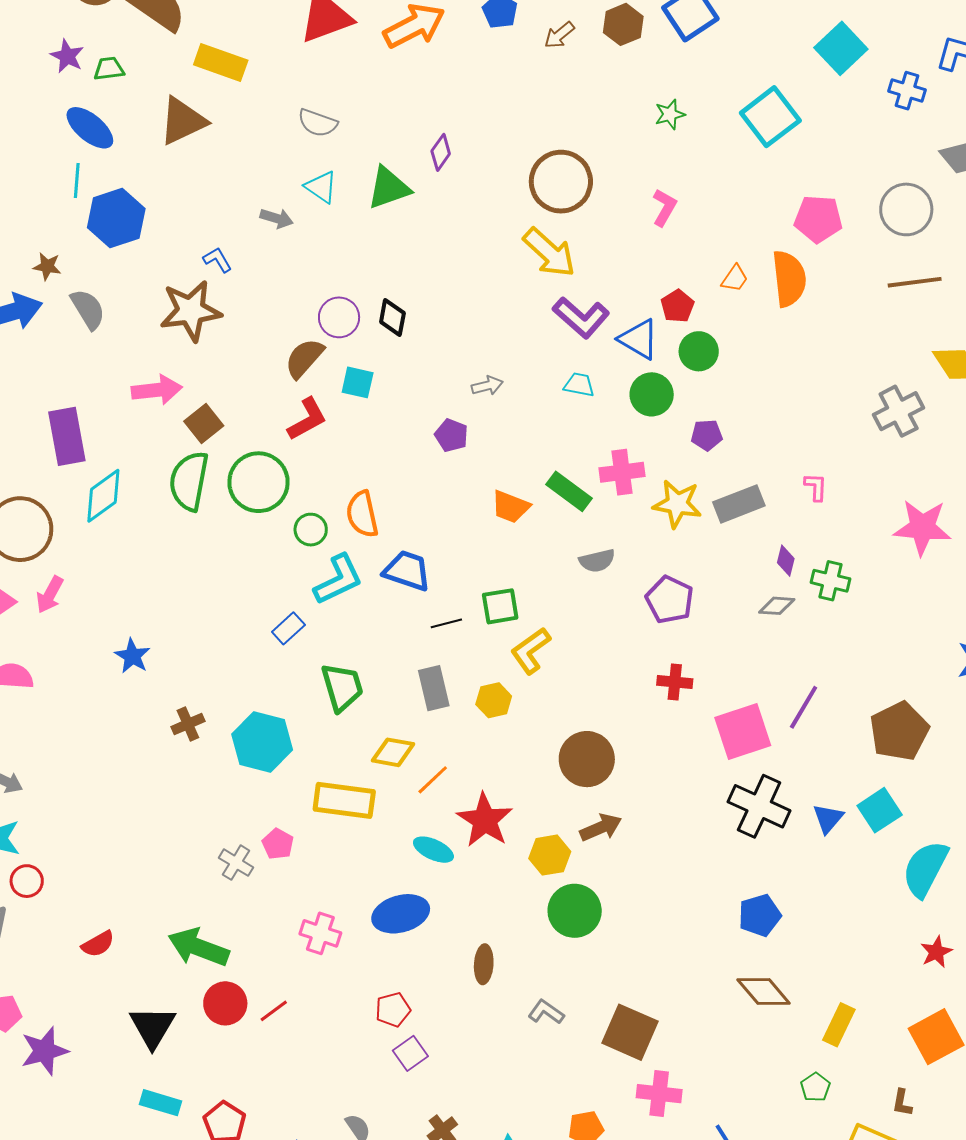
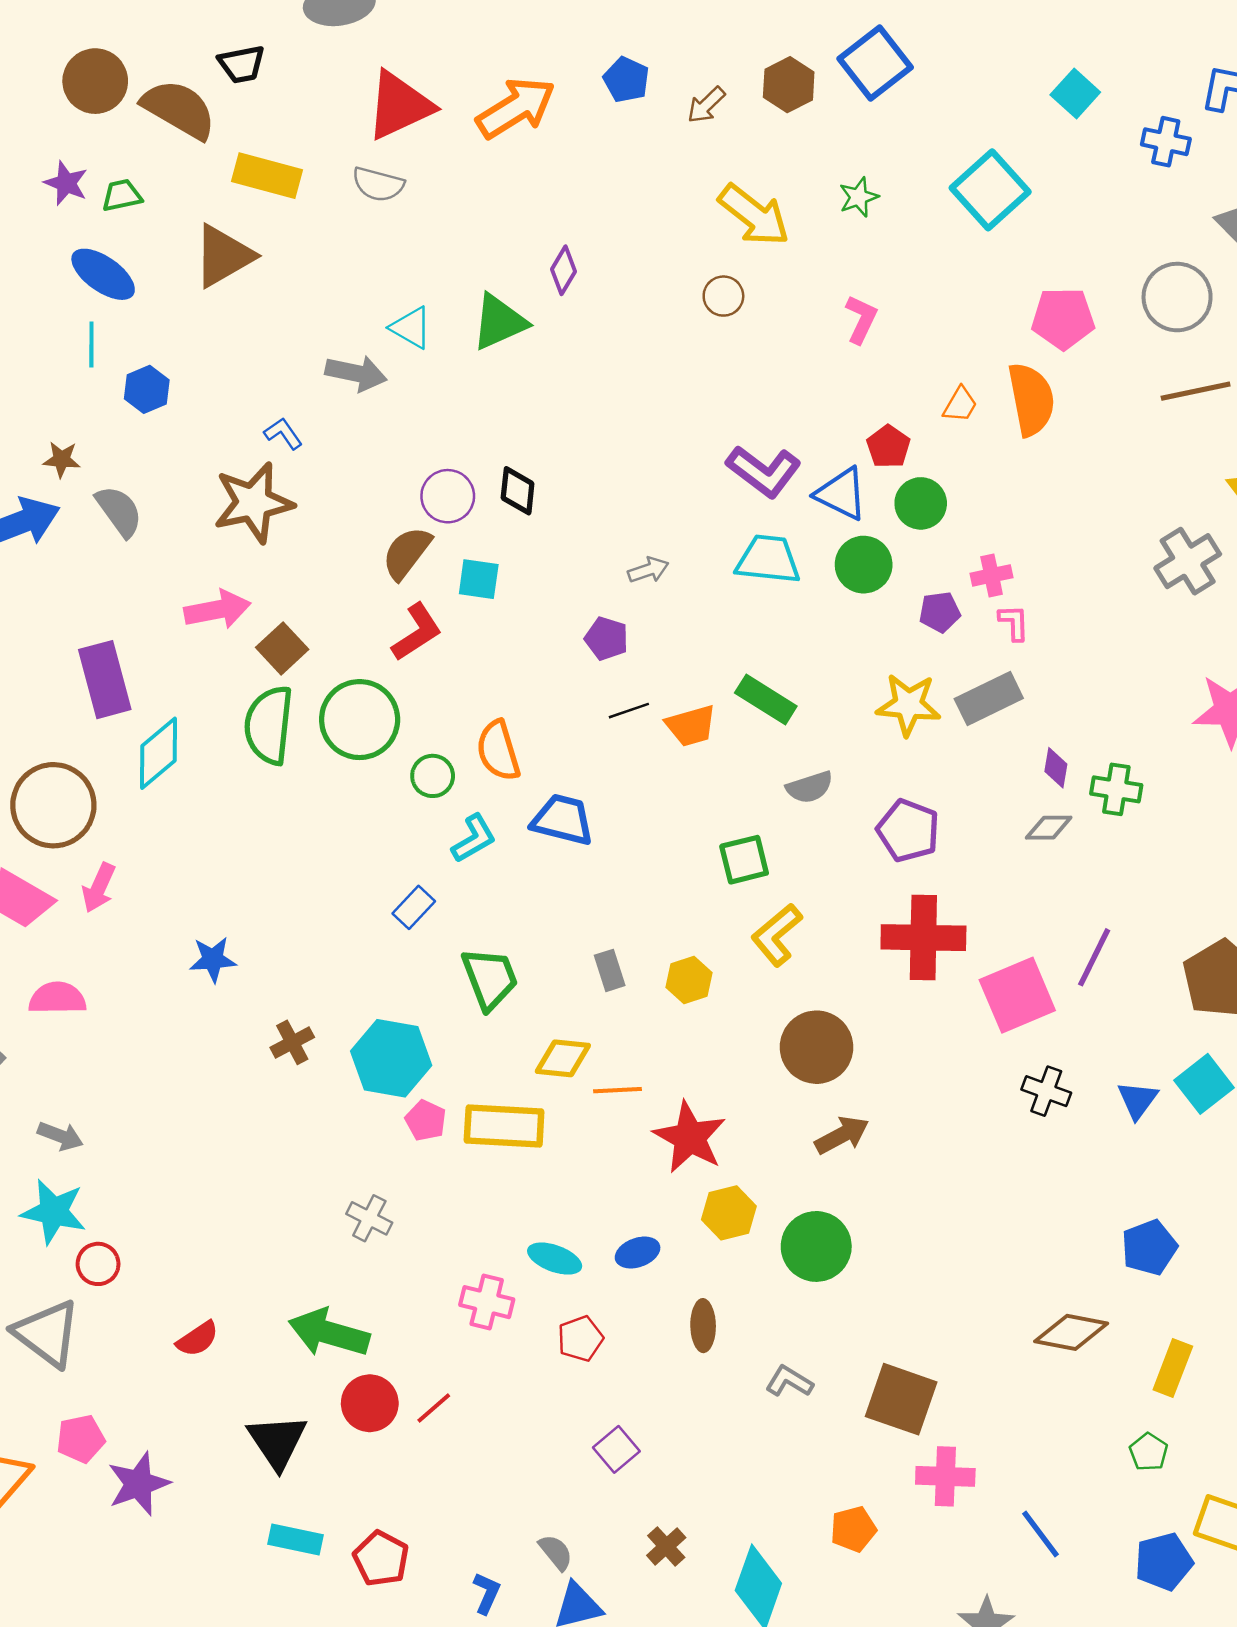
cyan square: (841, 48) -> (1075, 94), size x0.7
gray semicircle: (318, 123) -> (378, 184), moved
brown circle: (561, 182) -> (723, 296), size x0.5
blue hexagon: (116, 218) -> (147, 389), size x0.6
gray arrow: (277, 218) -> (356, 373), size x1.4
yellow arrow: (549, 253) -> (754, 215), moved
cyan trapezoid: (579, 385) -> (768, 559), size x1.6
pink cross: (622, 472) -> (992, 575), moved, size x0.7
pink L-shape: (816, 487) -> (1014, 623), moved
orange trapezoid: (510, 507) -> (691, 726), turned -33
cyan L-shape: (338, 580) -> (474, 838), size x0.7
green square: (500, 606) -> (744, 860), moved
black line: (446, 623) -> (629, 711), moved
yellow L-shape: (531, 651) -> (777, 935), moved
blue star: (132, 656) -> (213, 959), turned -30
red cross: (675, 682) -> (923, 938), size x1.8
gray rectangle: (434, 688) -> (610, 970), size x0.7
orange line: (433, 780) -> (617, 1090), turned 45
black cross: (759, 806) -> (1046, 1091), size x0.6
pink pentagon: (278, 844) -> (426, 1120), moved
cyan ellipse: (433, 850) -> (555, 1259), moved
yellow hexagon: (550, 855) -> (729, 1213), moved
blue ellipse: (401, 914) -> (638, 1253), moved, size x0.6
blue pentagon: (760, 915) -> (1149, 1247), moved
brown diamond: (764, 991) -> (1071, 1332), turned -34
red pentagon: (393, 1010) -> (580, 1339), moved

